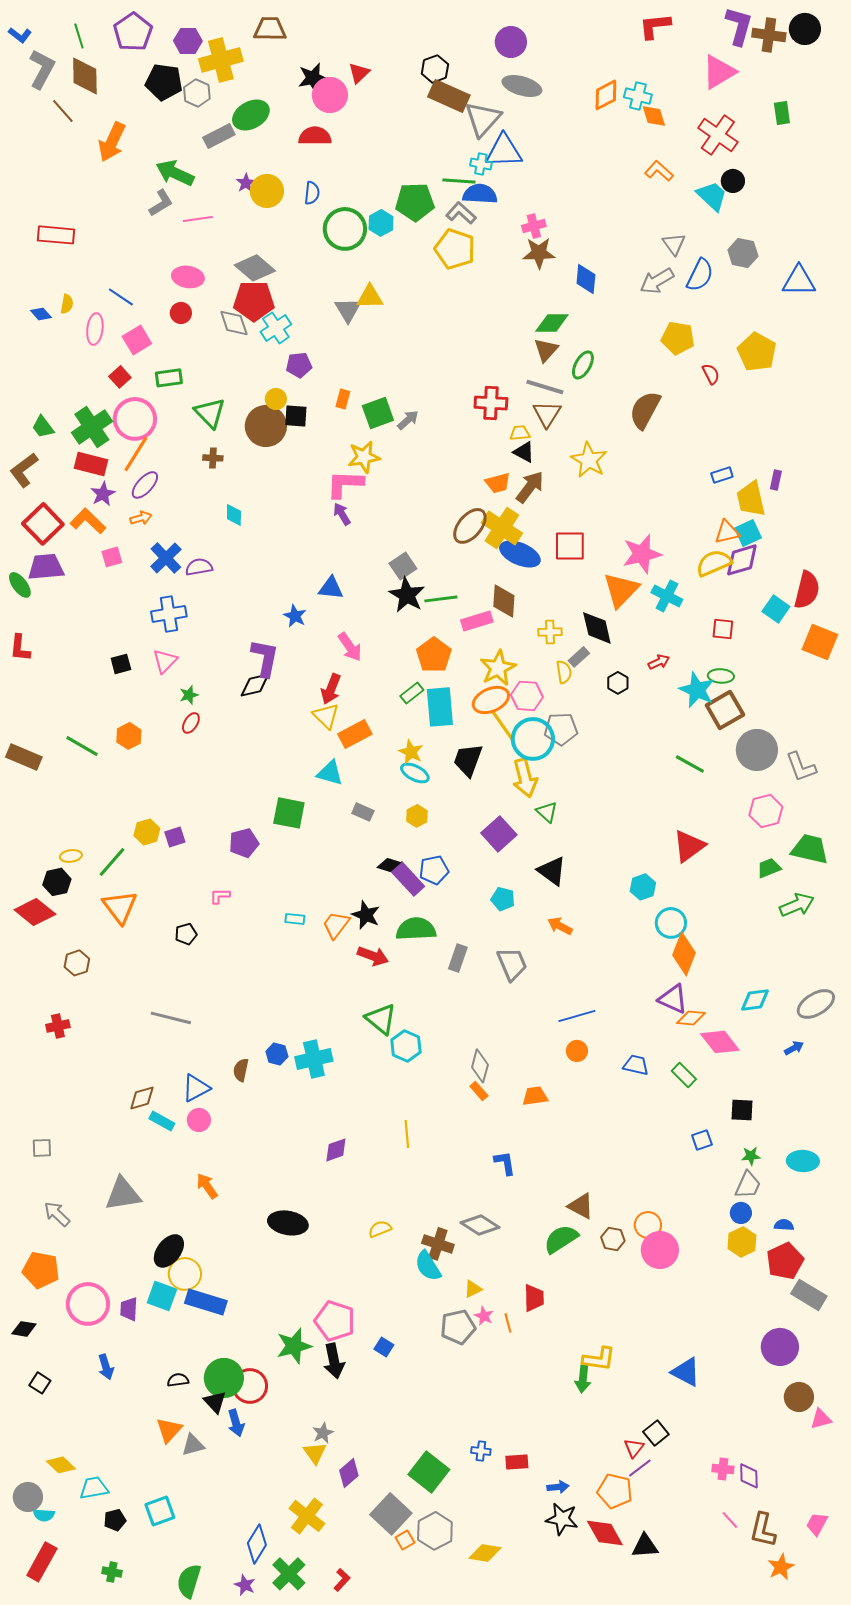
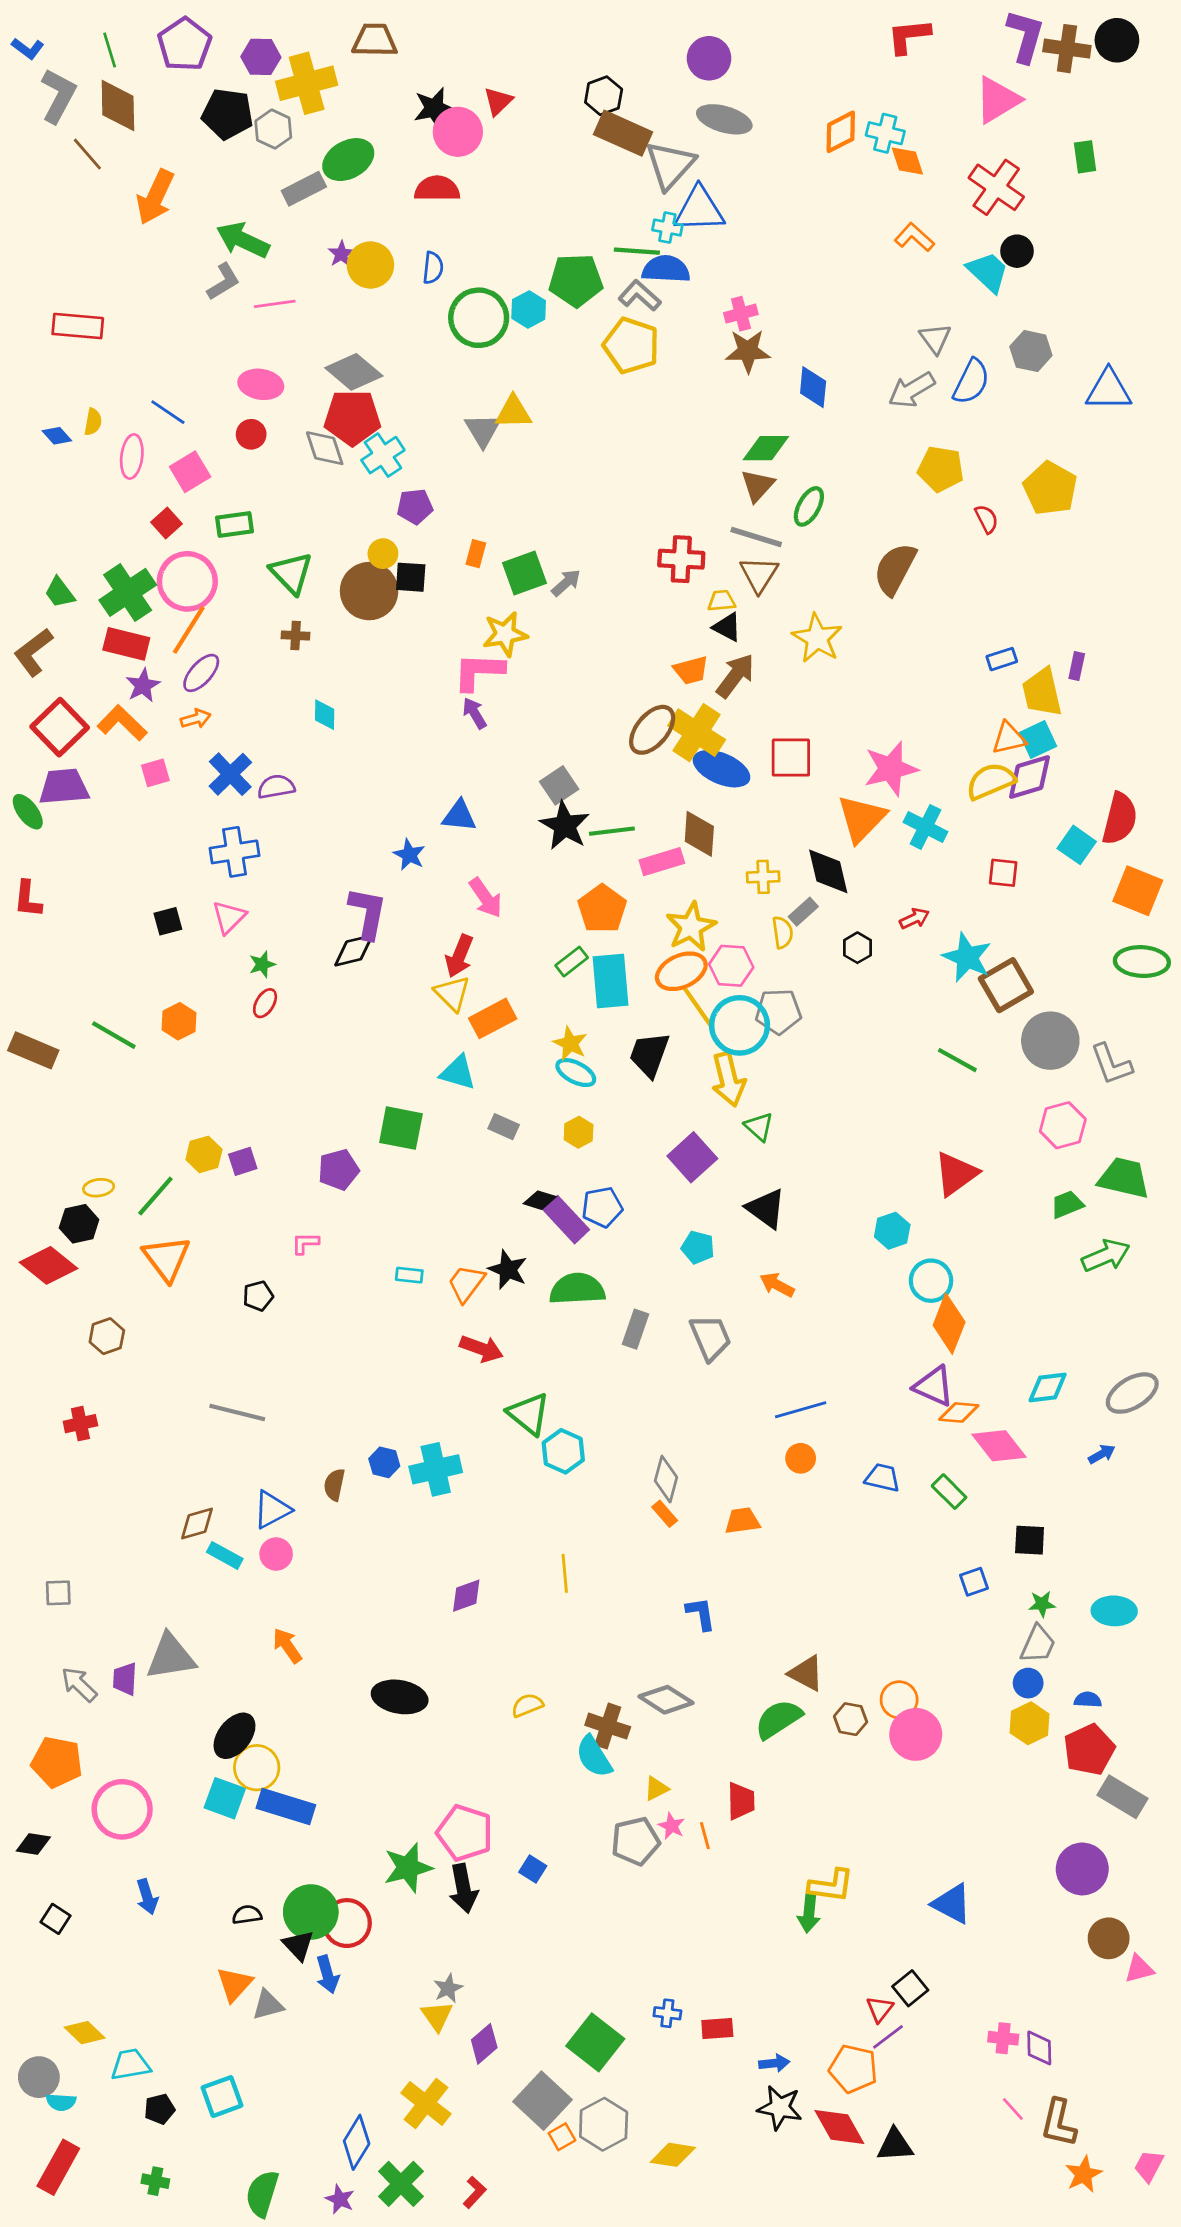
green ellipse: (721, 676) -> (1142, 962), moved, size x1.5
red arrow: (373, 956) -> (481, 1349), moved
purple trapezoid: (129, 1309) -> (125, 1679), moved
pink trapezoid: (817, 1524) -> (1149, 2166), moved

